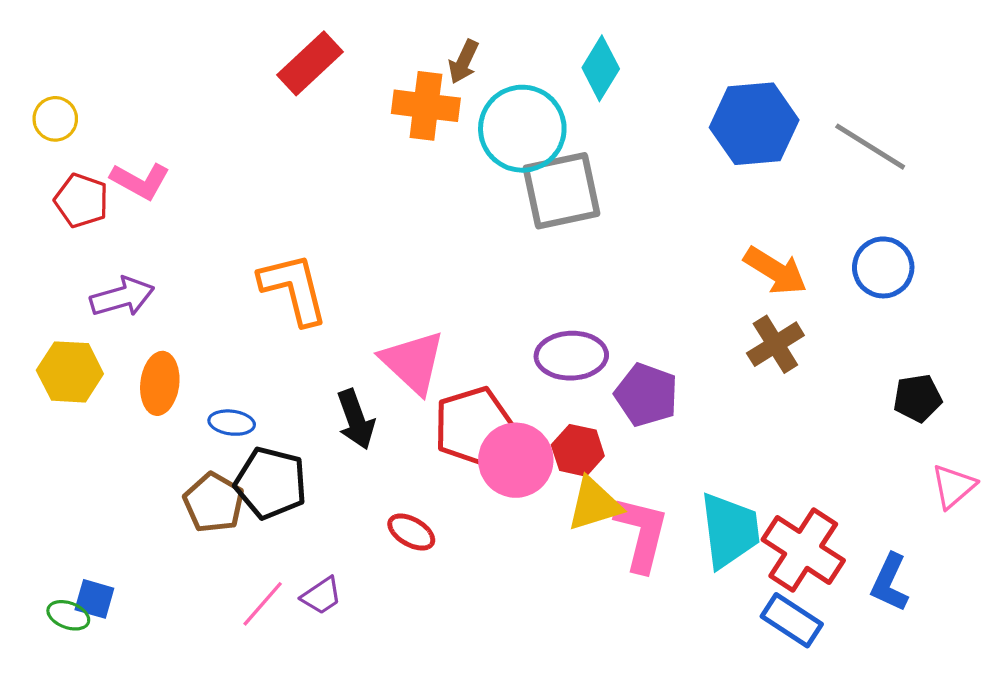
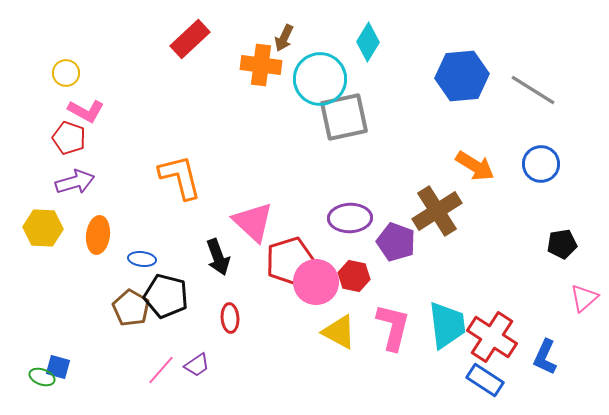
yellow circle: (55, 119) -> (66, 73), moved
red pentagon: (81, 201) -> (69, 138), moved
brown cross: (775, 344) -> (437, 211), moved, size x1.4
yellow triangle: (594, 504) -> (339, 332), moved, turned 45
red ellipse: (411, 532) -> (230, 318), moved, turned 56

